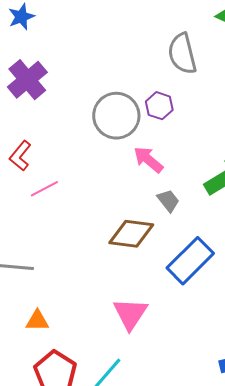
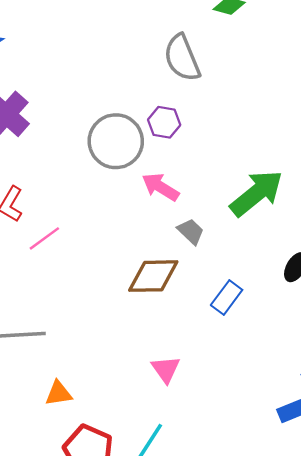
blue rectangle: (190, 261) -> (227, 297), size x0.6
pink triangle: (130, 314) -> (166, 369), size x0.7

